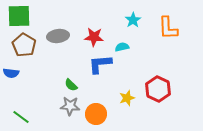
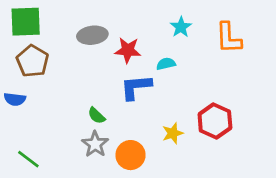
gray ellipse: (58, 36) -> (92, 35), moved
gray star: (70, 106) -> (95, 144), turned 30

